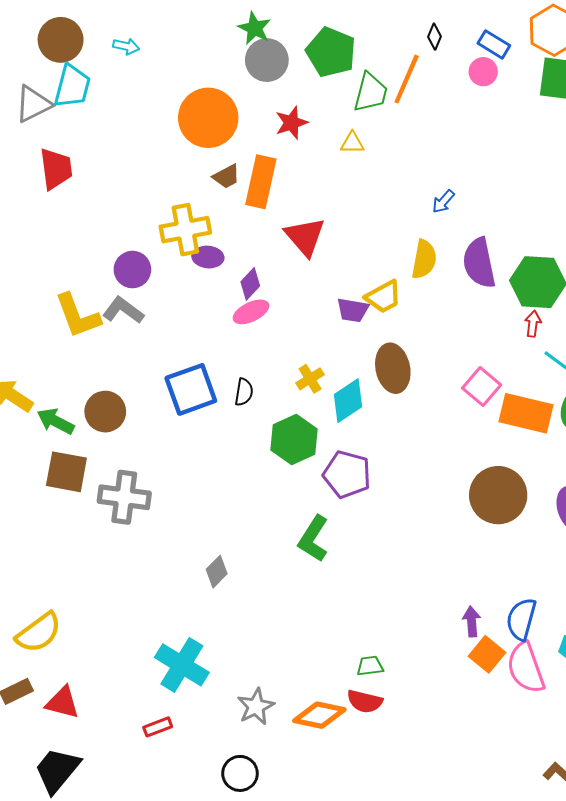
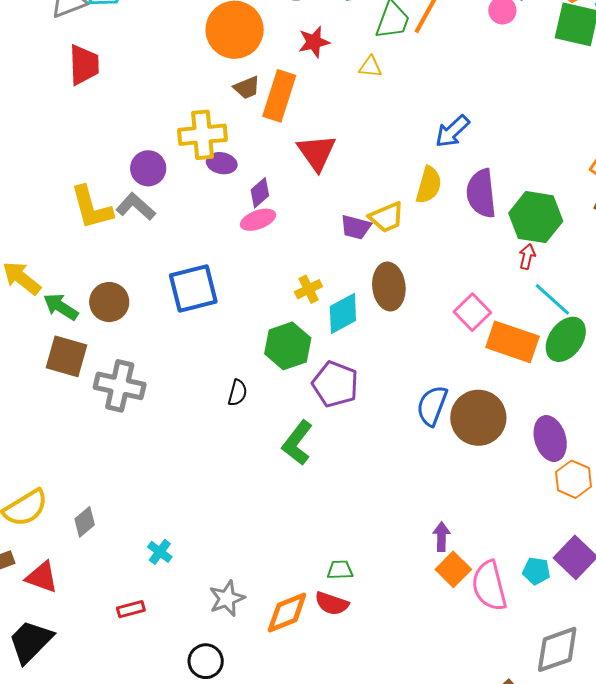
blue arrow: (443, 202) -> (452, 131), size x1.5
black semicircle: (244, 392) -> (237, 393), moved
gray diamond: (217, 572) -> (85, 522), moved
blue semicircle: (521, 619) -> (432, 406), moved
cyan cross: (182, 665) -> (160, 552), size x0.5
orange diamond: (319, 715) -> (287, 612), turned -39

